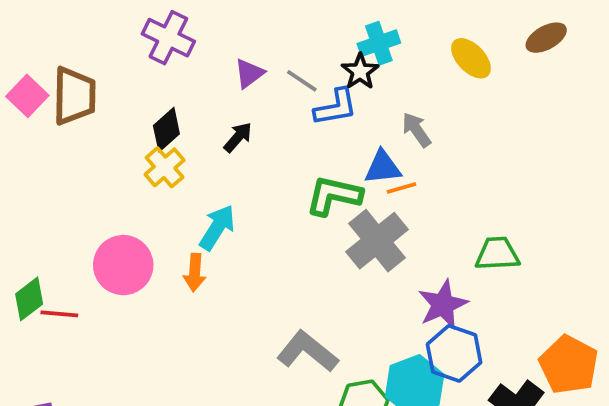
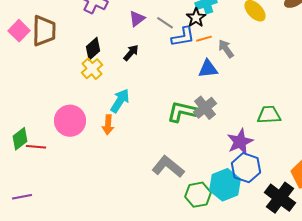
orange line: (401, 188) -> (204, 39), moved
green L-shape: (334, 195) -> (182, 112), moved
gray cross: (377, 241) -> (205, 108), size x0.7

